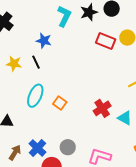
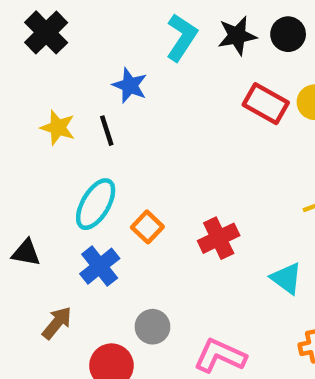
red cross: (102, 108) -> (219, 238), moved
blue cross: (37, 148) -> (100, 266), moved
brown arrow: (15, 153) -> (57, 323), moved

